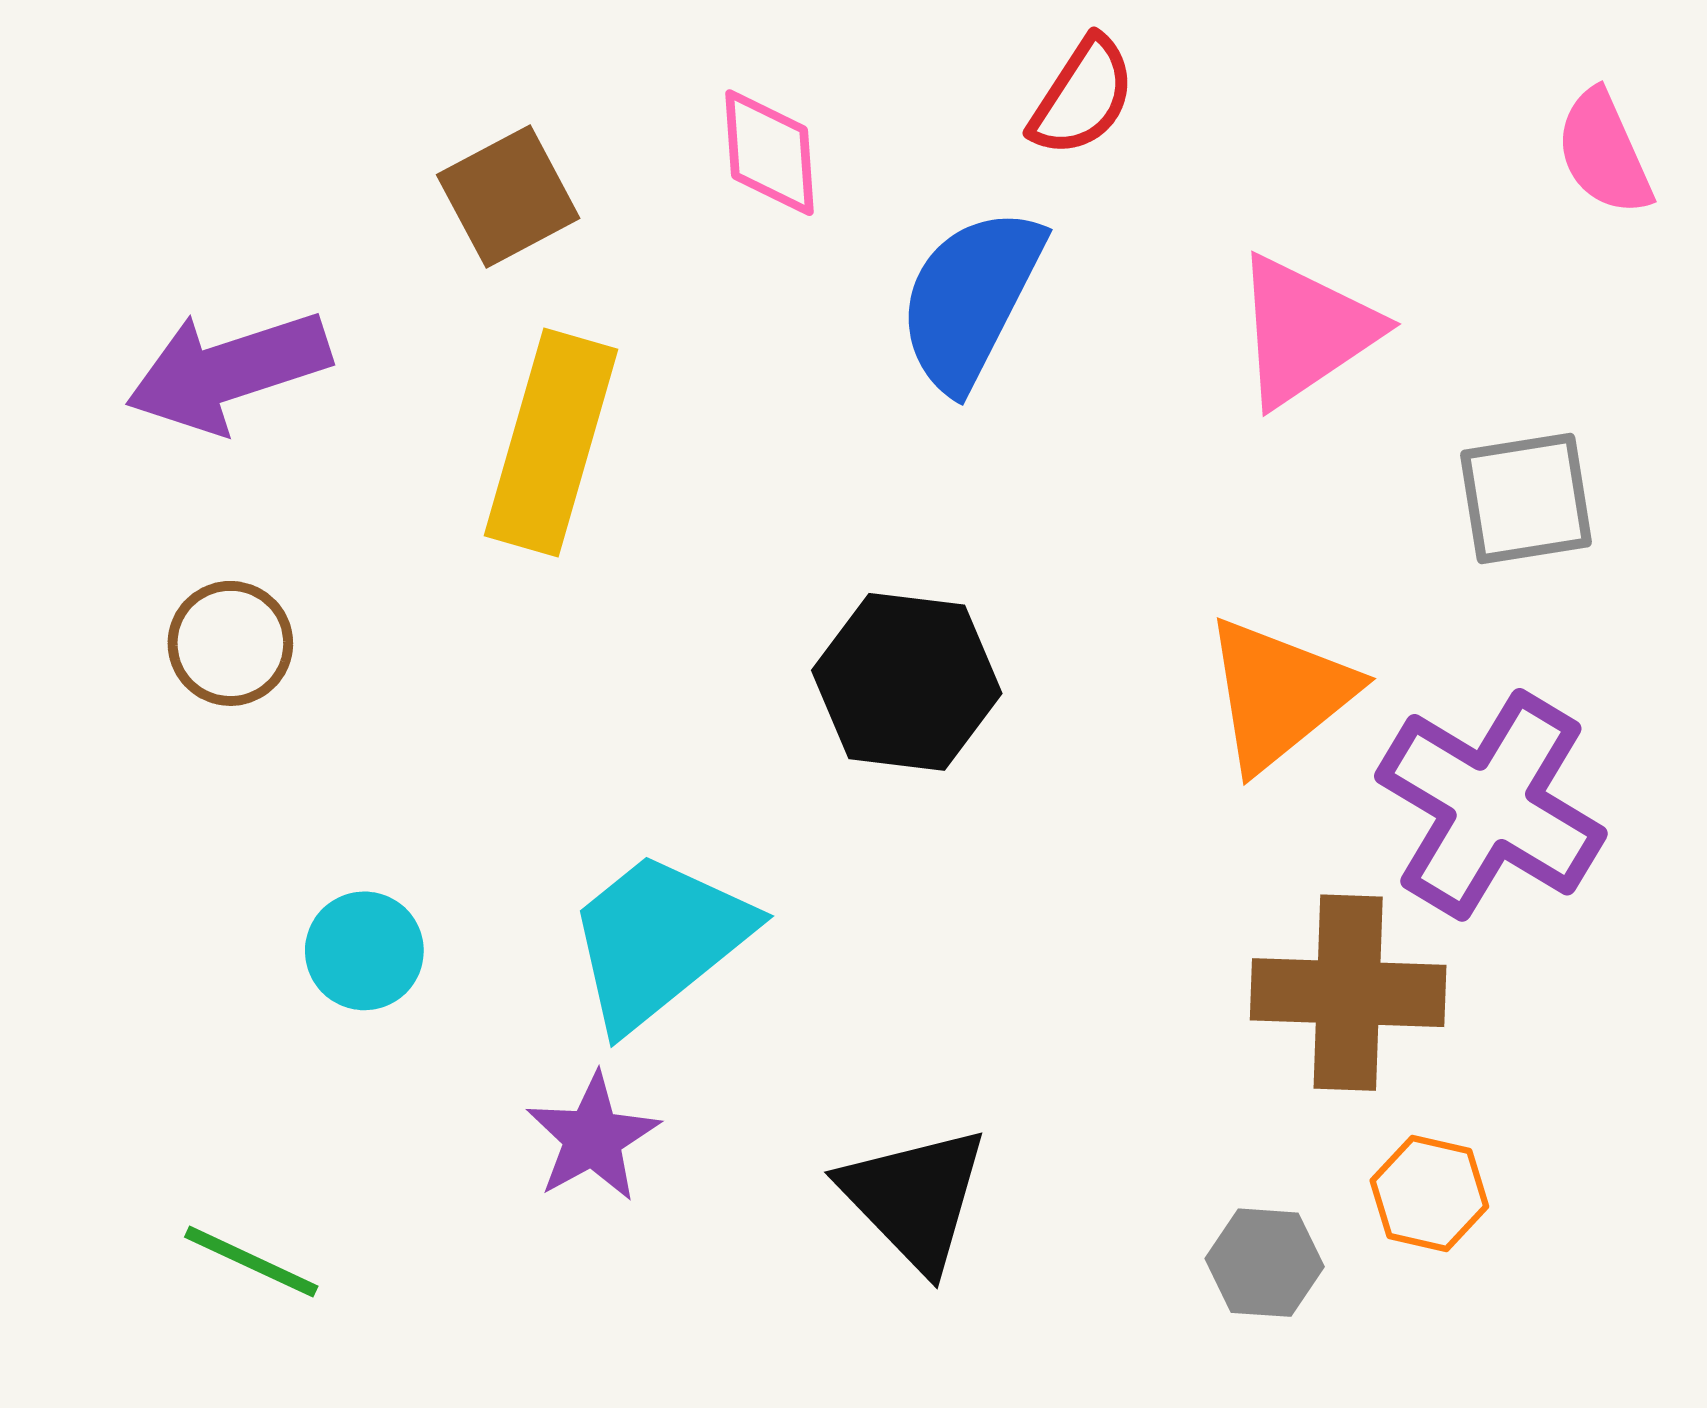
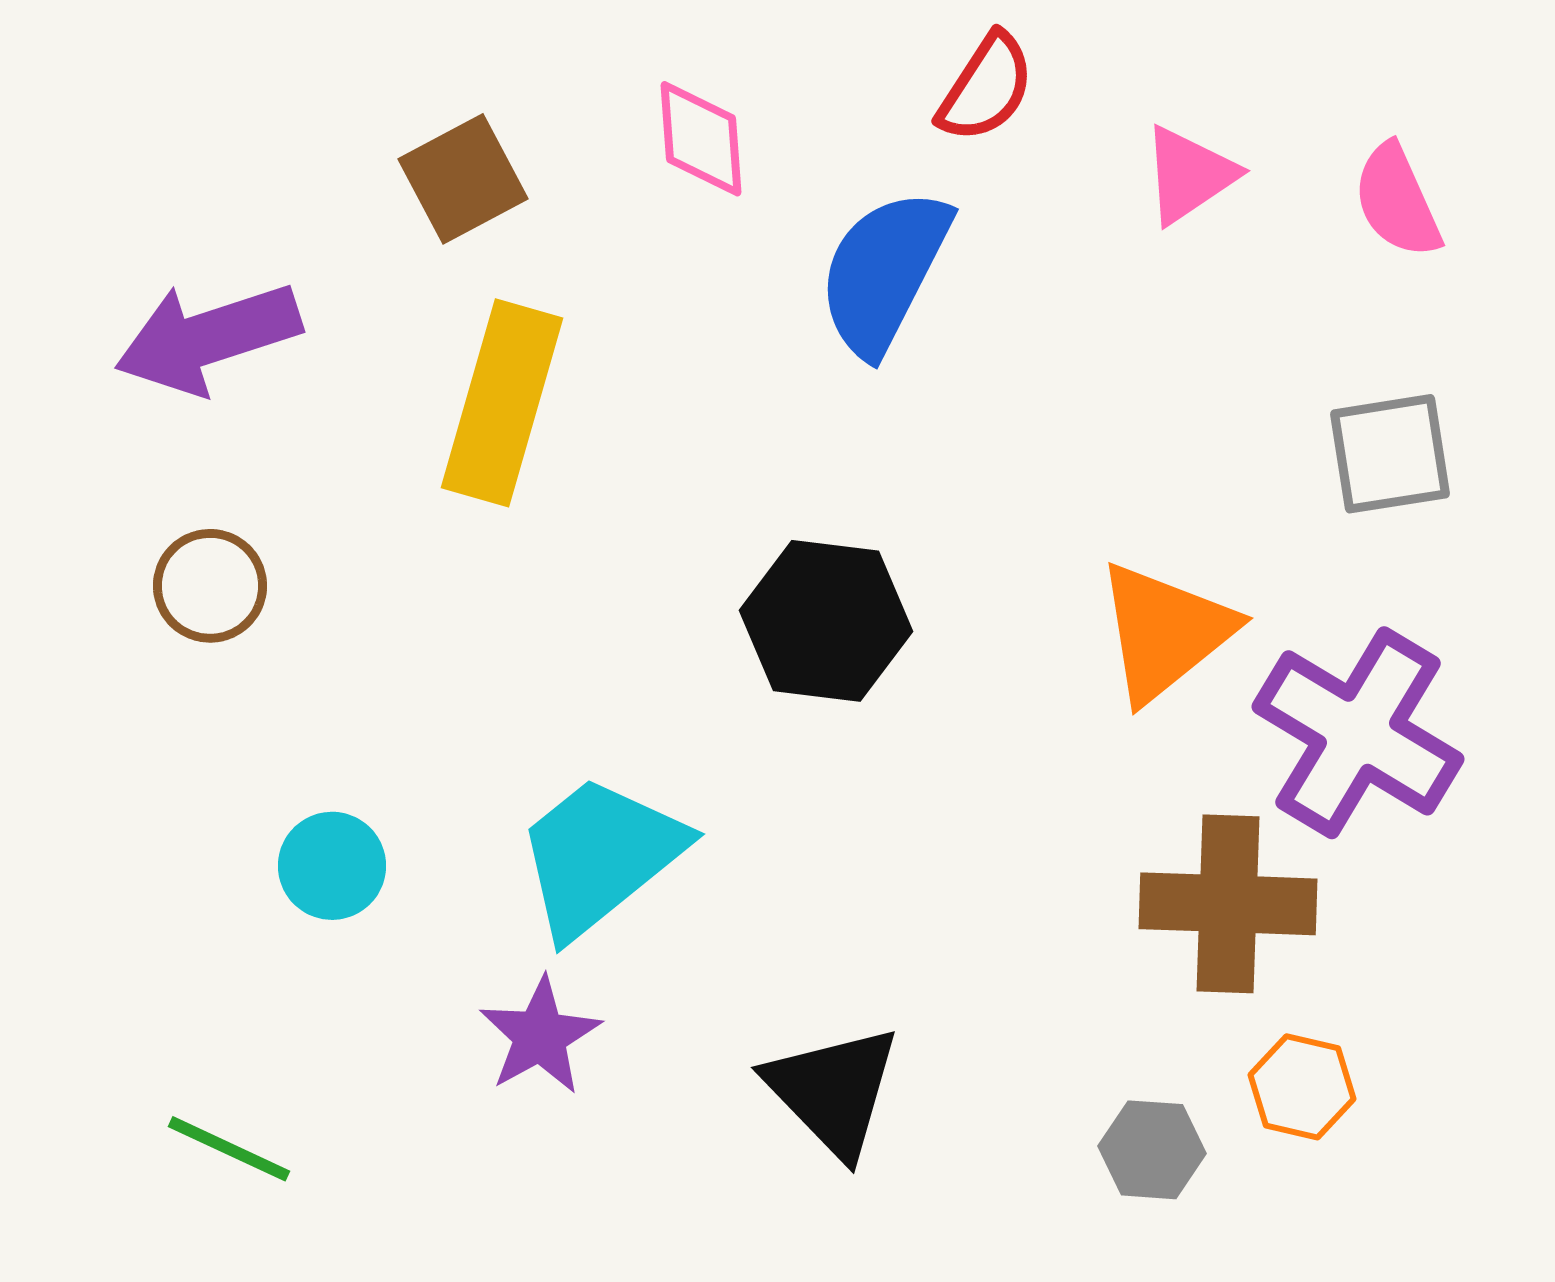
pink semicircle: (1604, 153) -> (1397, 201), moved
pink triangle: (1305, 330) -> (1189, 175), moved, size x0.7

